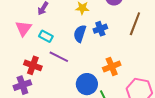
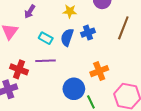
cyan rectangle: (46, 36) -> (46, 38), moved
purple line: (59, 57) -> (46, 61), turned -30

